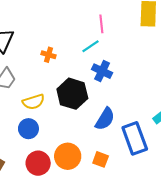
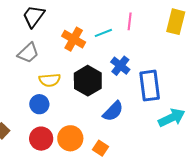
cyan line: (90, 46) -> (103, 33), moved
orange cross: (49, 55) -> (74, 39), size x1.6
blue rectangle: (135, 138) -> (150, 86), moved

